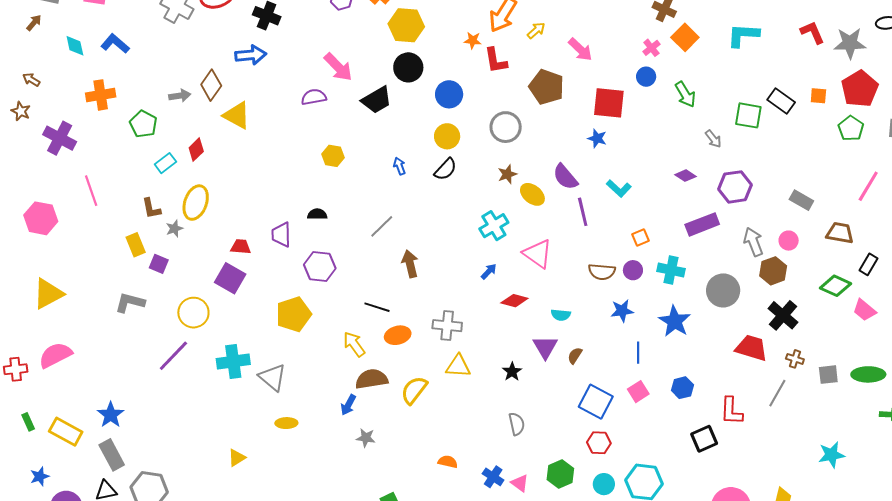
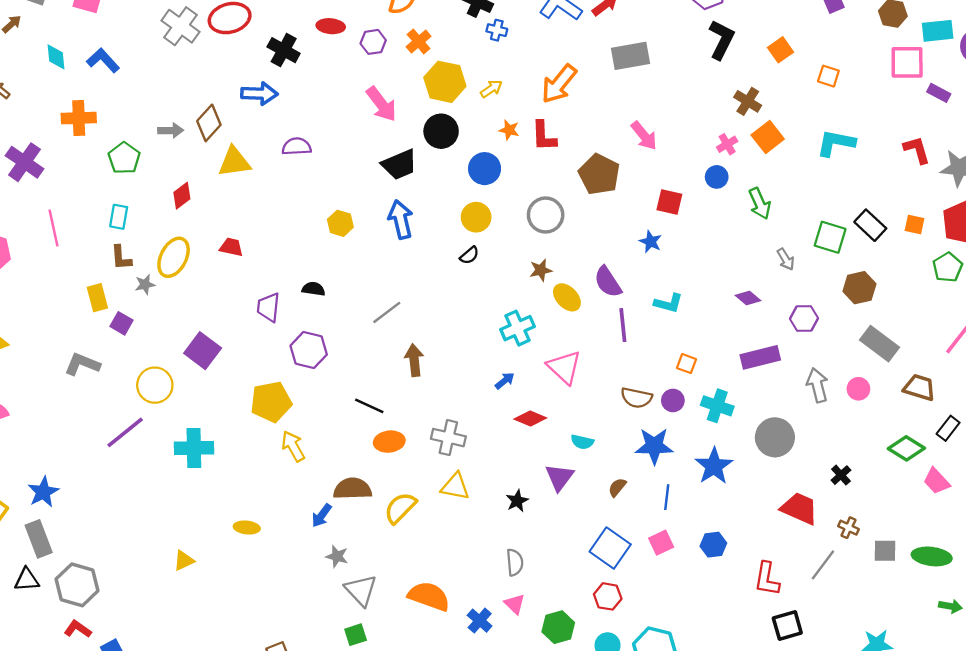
yellow arrow: (536, 30) -> (491, 89), moved
orange star: (473, 40) -> (509, 130), moved
pink arrow: (338, 67) -> (381, 104), moved
purple semicircle: (314, 97) -> (297, 147), moved
red square: (609, 103) -> (669, 202), size x0.7
yellow triangle: (237, 115) -> (234, 162), turned -44
cyan rectangle: (165, 163) -> (119, 217), moved, turned -50
blue arrow: (400, 166) -> (401, 219), moved, size x1.8
black semicircle: (446, 169) -> (469, 255), size x0.7
purple hexagon: (735, 187) -> (804, 318), size x0.7
cyan L-shape: (619, 188) -> (668, 303), turned -35
gray rectangle: (801, 200) -> (879, 344), size x1.4
orange square: (641, 238) -> (686, 364), turned 36
red trapezoid: (241, 247) -> (231, 247), moved
brown hexagon: (773, 271) -> (859, 288), moved
blue star: (622, 311) -> (654, 446), size x1.4
black cross: (783, 315) -> (841, 475), size x0.6
yellow arrow: (354, 344) -> (293, 446), moved
brown semicircle: (575, 356) -> (617, 487), moved
gray triangle: (273, 377) -> (361, 590), moved
black square: (704, 439) -> (787, 625), moved
orange semicircle: (448, 462) -> (429, 596), size x1.8
pink triangle: (520, 483) -> (515, 604), moved

